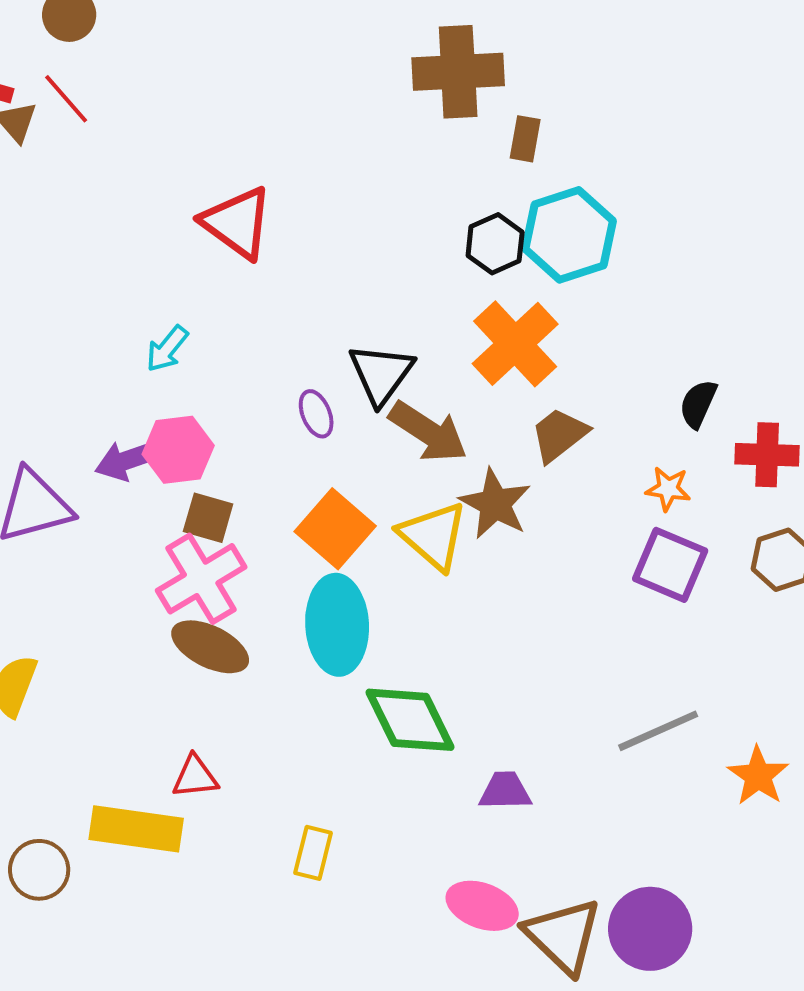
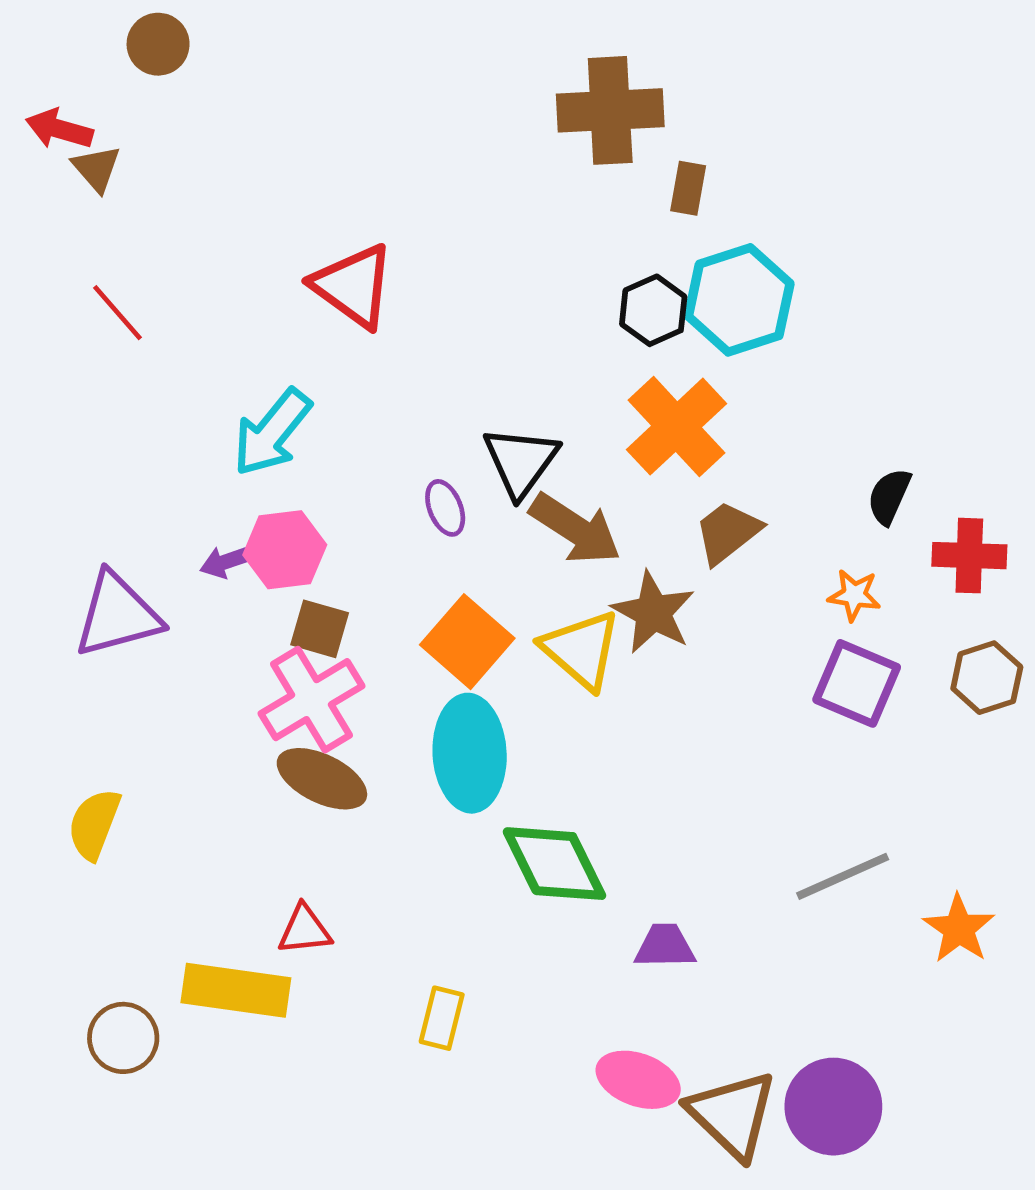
red line: (66, 99) -> (117, 313), moved
cyan arrow: (167, 349) -> (272, 432), size x1.6
purple arrow: (128, 460) -> (227, 561), size x0.7

